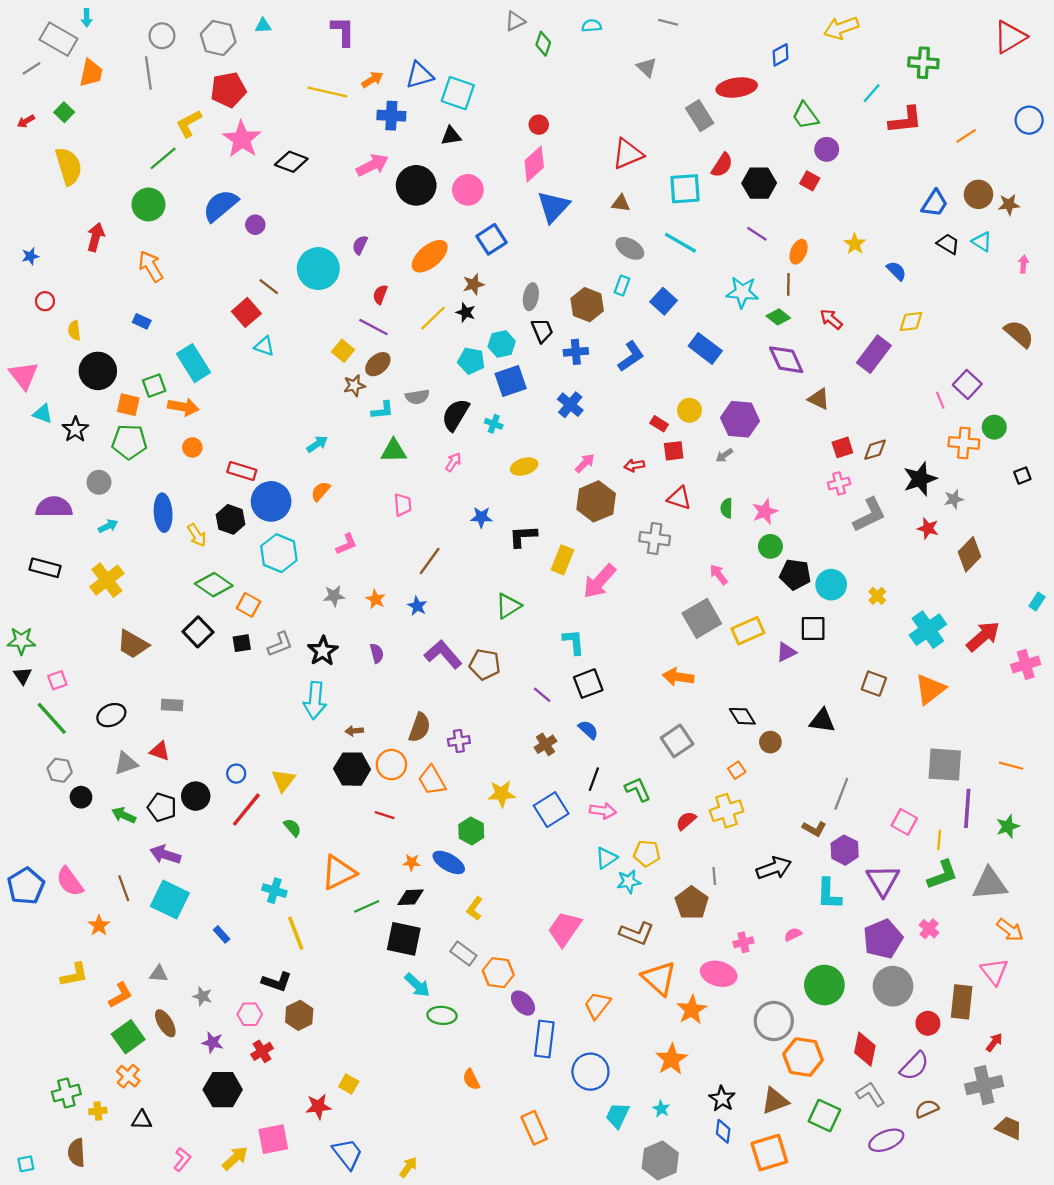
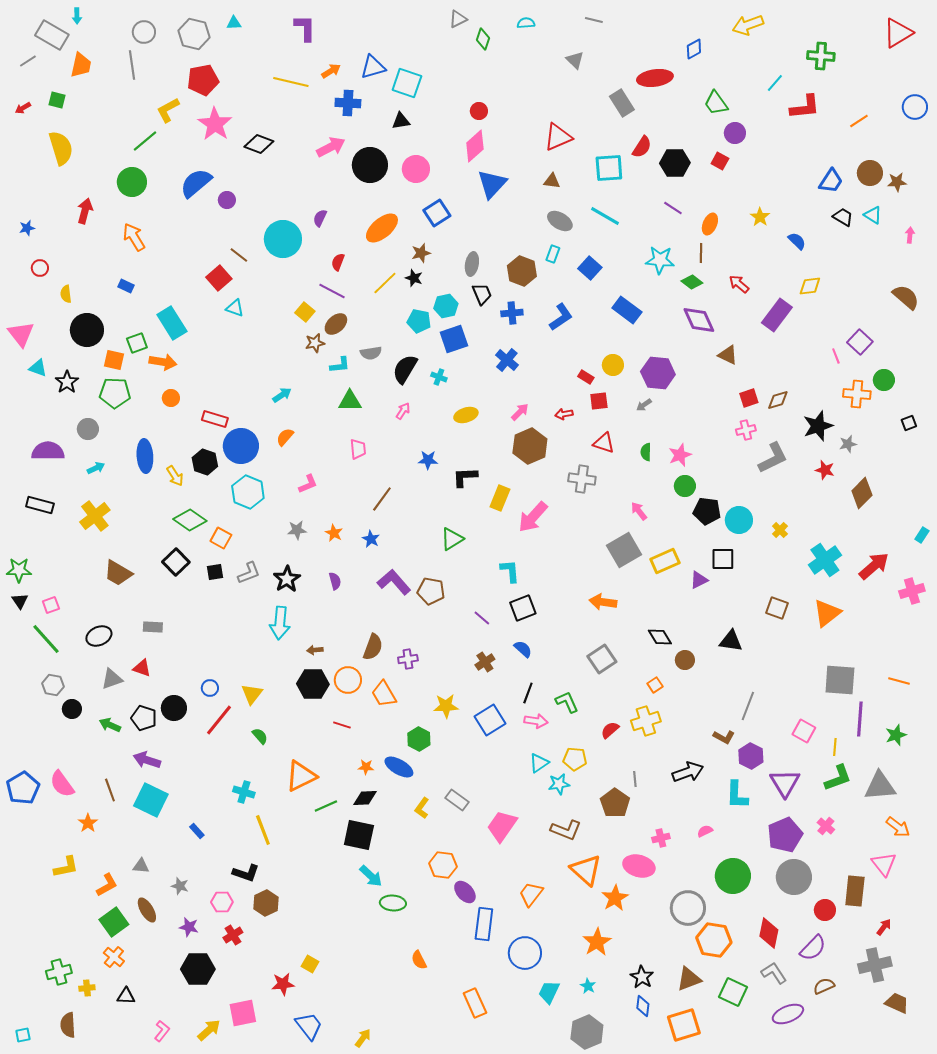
green square: (64, 112) -> (57, 100), turned -30
gray rectangle: (463, 954) -> (457, 800), moved

